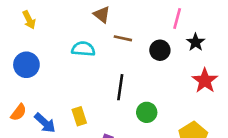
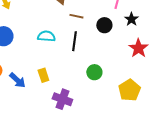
cyan semicircle: (83, 49) -> (46, 36), moved
black line: (120, 87) -> (74, 41), moved

